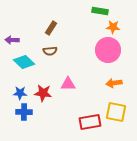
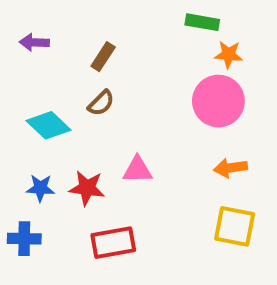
purple arrow: (12, 40) -> (34, 42), moved
brown semicircle: (50, 51) -> (101, 103), turned -40
blue cross: (24, 112) -> (24, 239), moved
red rectangle: (90, 122) -> (113, 243), moved

